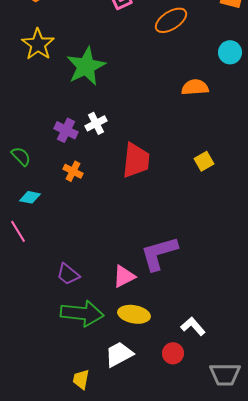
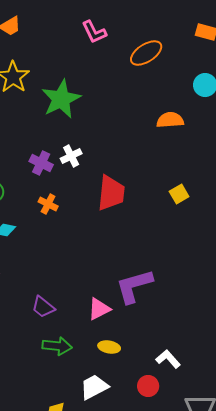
green arrow: (82, 313) -> (57, 346), size x0.7
yellow ellipse: (134, 314) -> (109, 347), size x0.7

